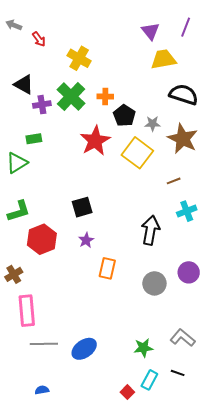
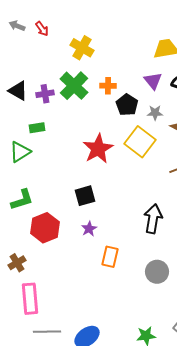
gray arrow: (14, 25) -> (17, 26), moved
purple triangle: (150, 31) -> (153, 81), moved
black triangle: (24, 84) -> (18, 91), moved
red star: (95, 141) -> (98, 149), moved

